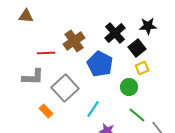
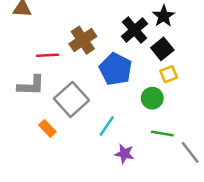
black star: (148, 26) -> (164, 16), moved, turned -30
green line: (137, 115) -> (162, 133), turned -30

